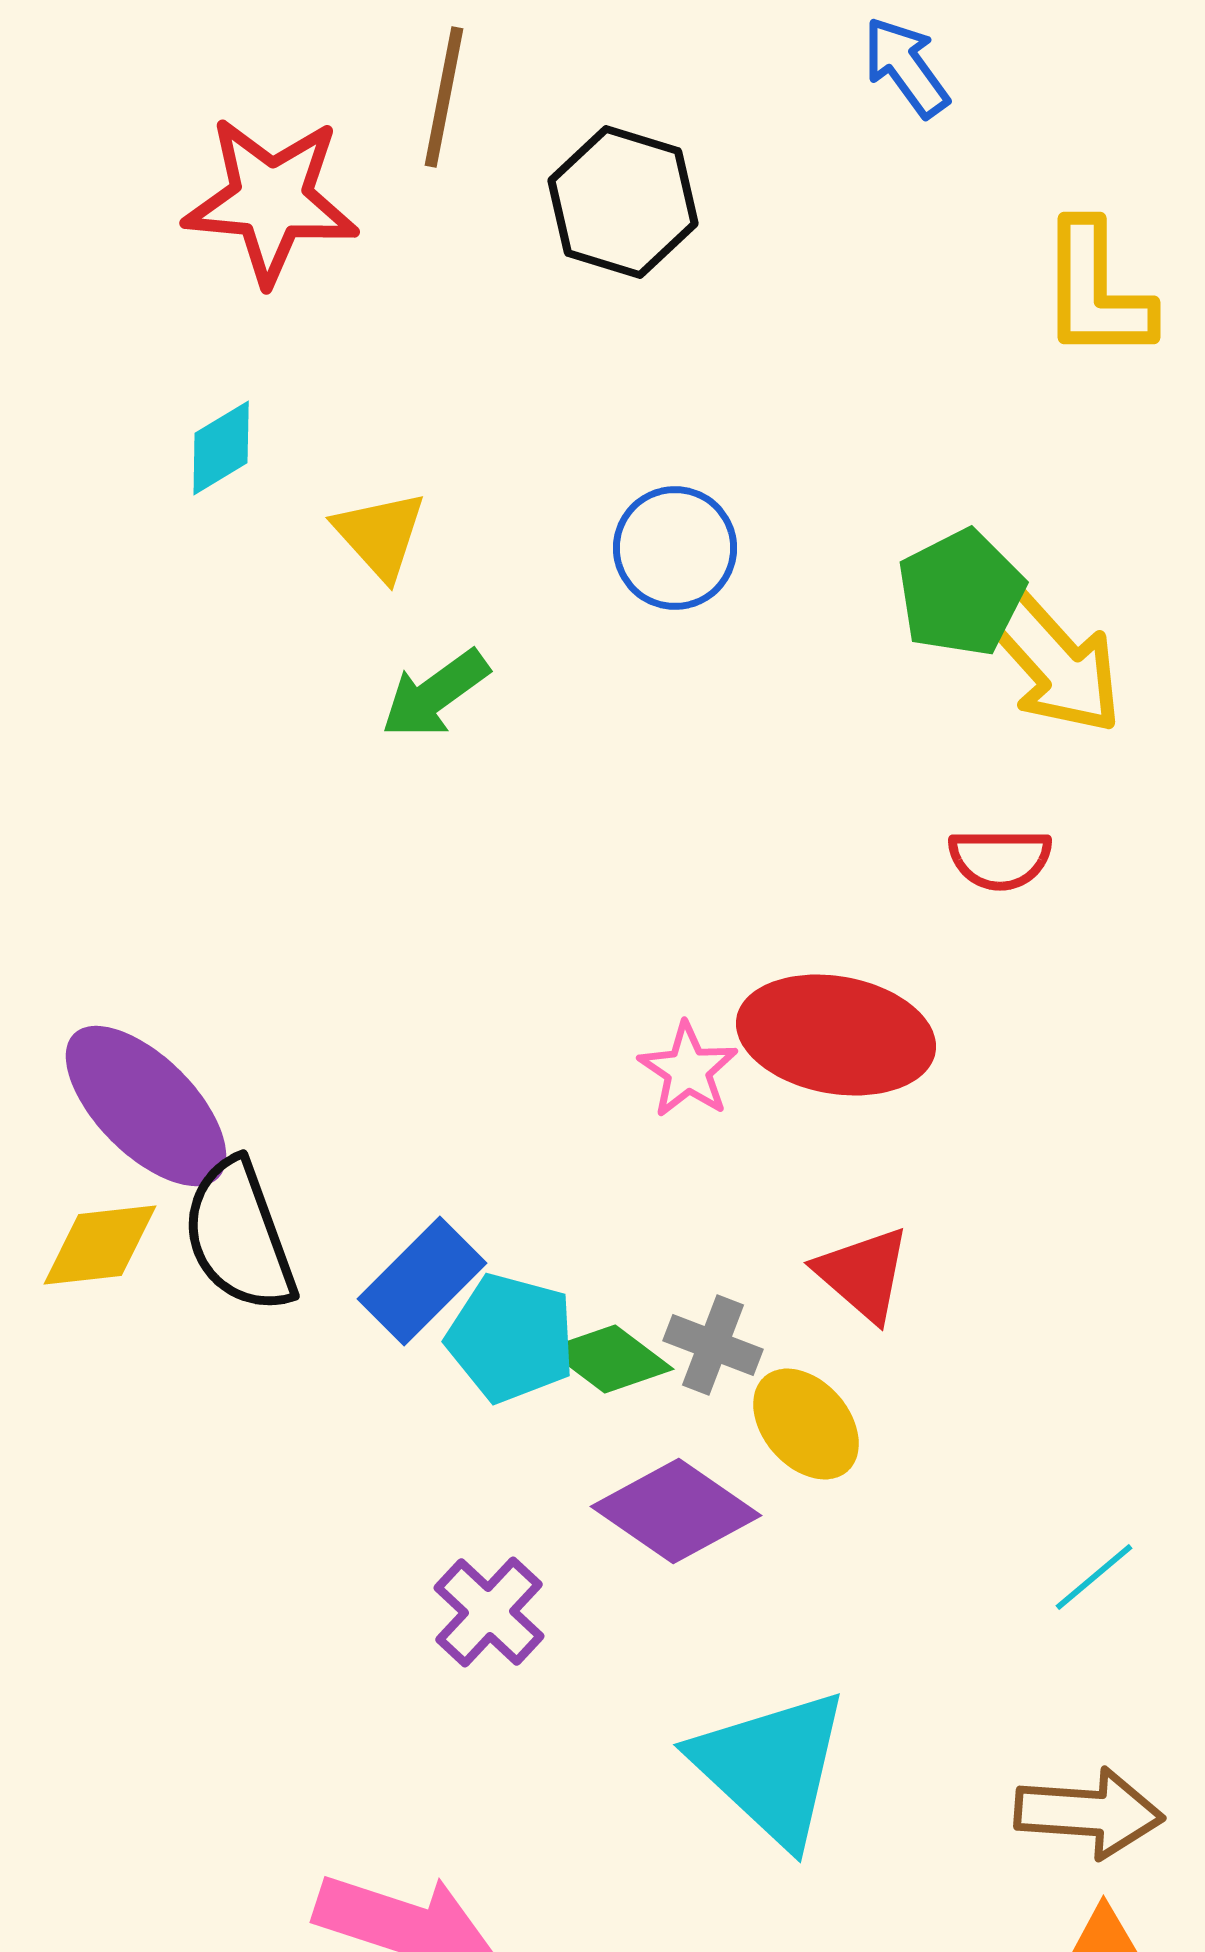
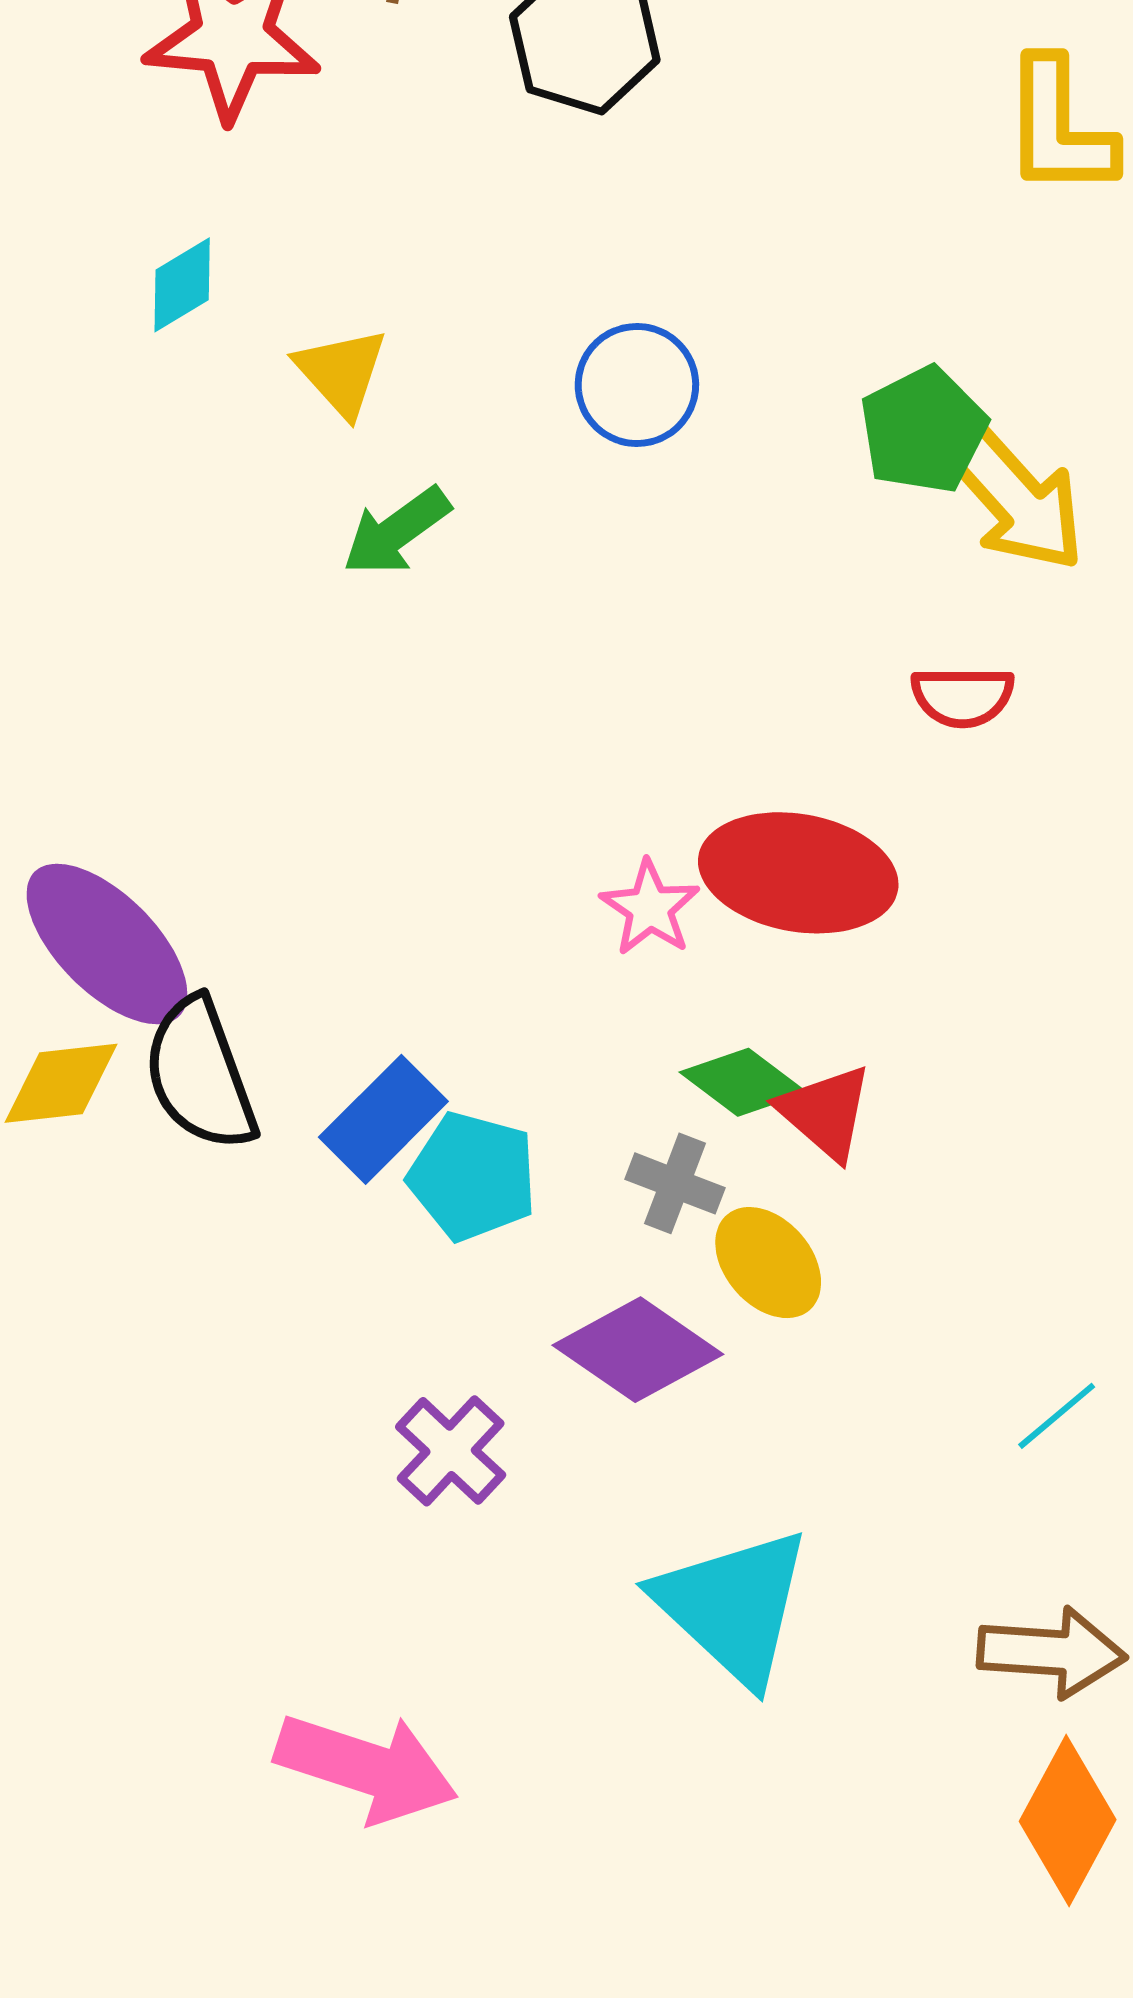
green diamond: (610, 1359) -> (743, 1082), moved

